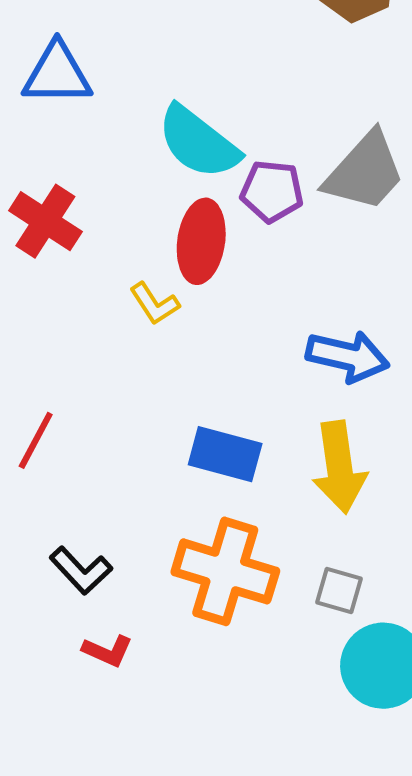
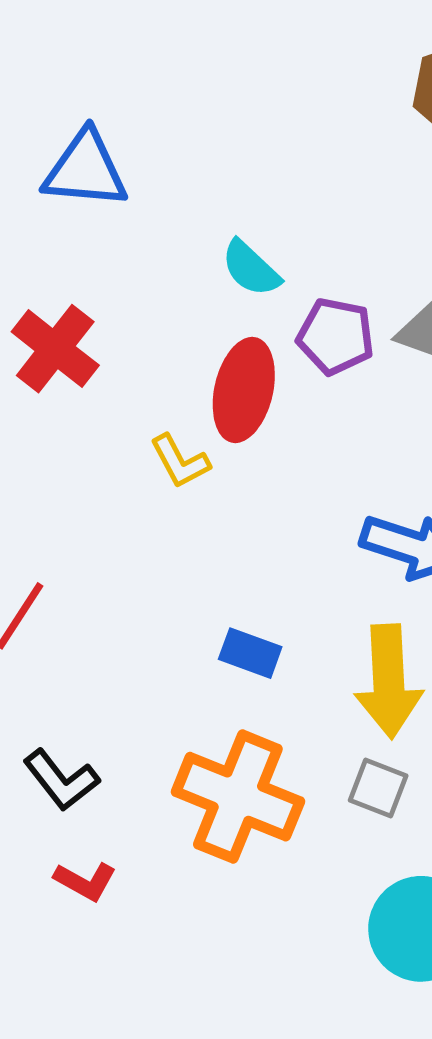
cyan semicircle: (198, 142) -> (251, 268), size x0.6
blue rectangle: (225, 454) -> (250, 653), size x0.7
gray square: (339, 591) -> (378, 788), moved

